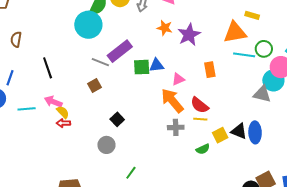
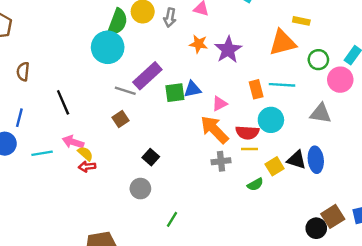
cyan line: (244, 55) -> (282, 85), moved
cyan circle: (273, 80) -> (271, 120), moved
red semicircle: (200, 105) -> (247, 133), turned -30

